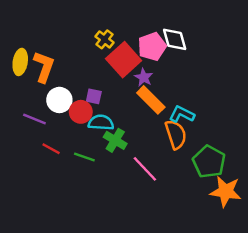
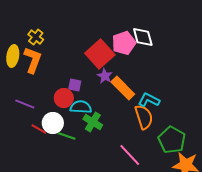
yellow cross: (105, 39) -> (36, 37), moved
purple star: (144, 77) -> (105, 76), moved
white circle: (59, 100) -> (53, 123), moved
pink line: (145, 169) -> (130, 155), moved

